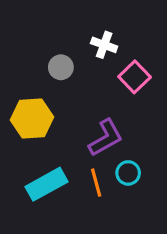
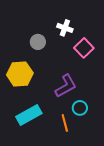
orange line: (96, 183) -> (65, 123), moved

